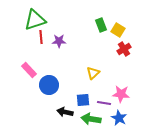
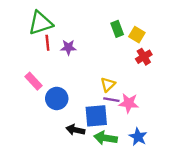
pink star: (121, 94) -> (129, 103), moved
blue square: (83, 100) -> (96, 116), size x1.5
purple line: (104, 103) -> (111, 100), moved

